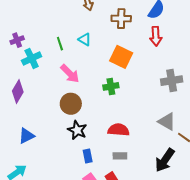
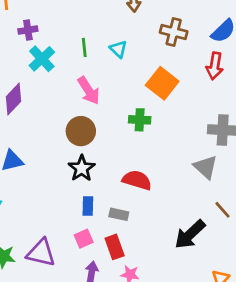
cyan cross: (32, 58) -> (42, 59), turned -30
gray triangle: (167, 122) -> (206, 167), moved
gray rectangle: (120, 156) -> (119, 214), moved

